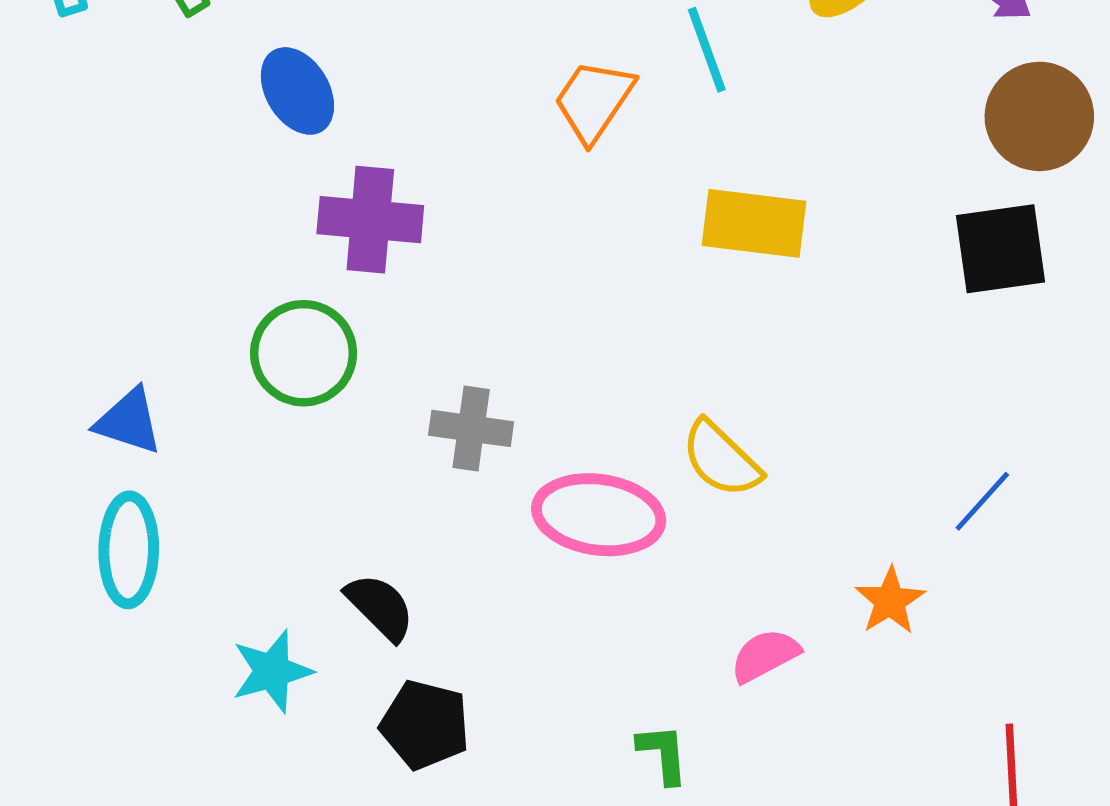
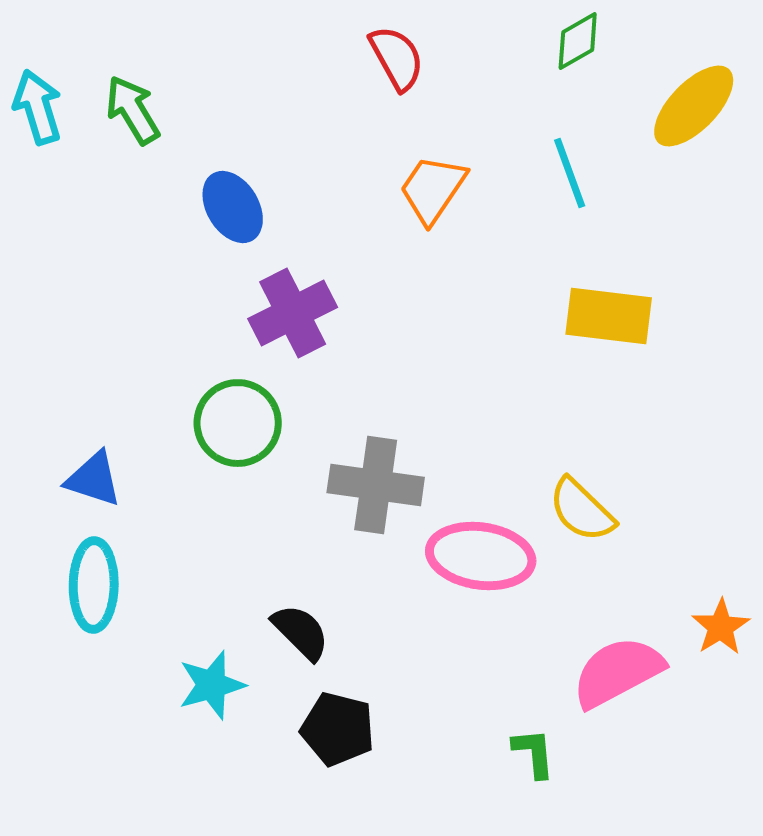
orange trapezoid: (594, 101) -> (433, 189), moved
purple cross: (370, 220) -> (293, 313), turned -32
gray cross: (471, 428) -> (376, 485), size x1.4
pink semicircle: (765, 656) -> (618, 672), size x1.6

